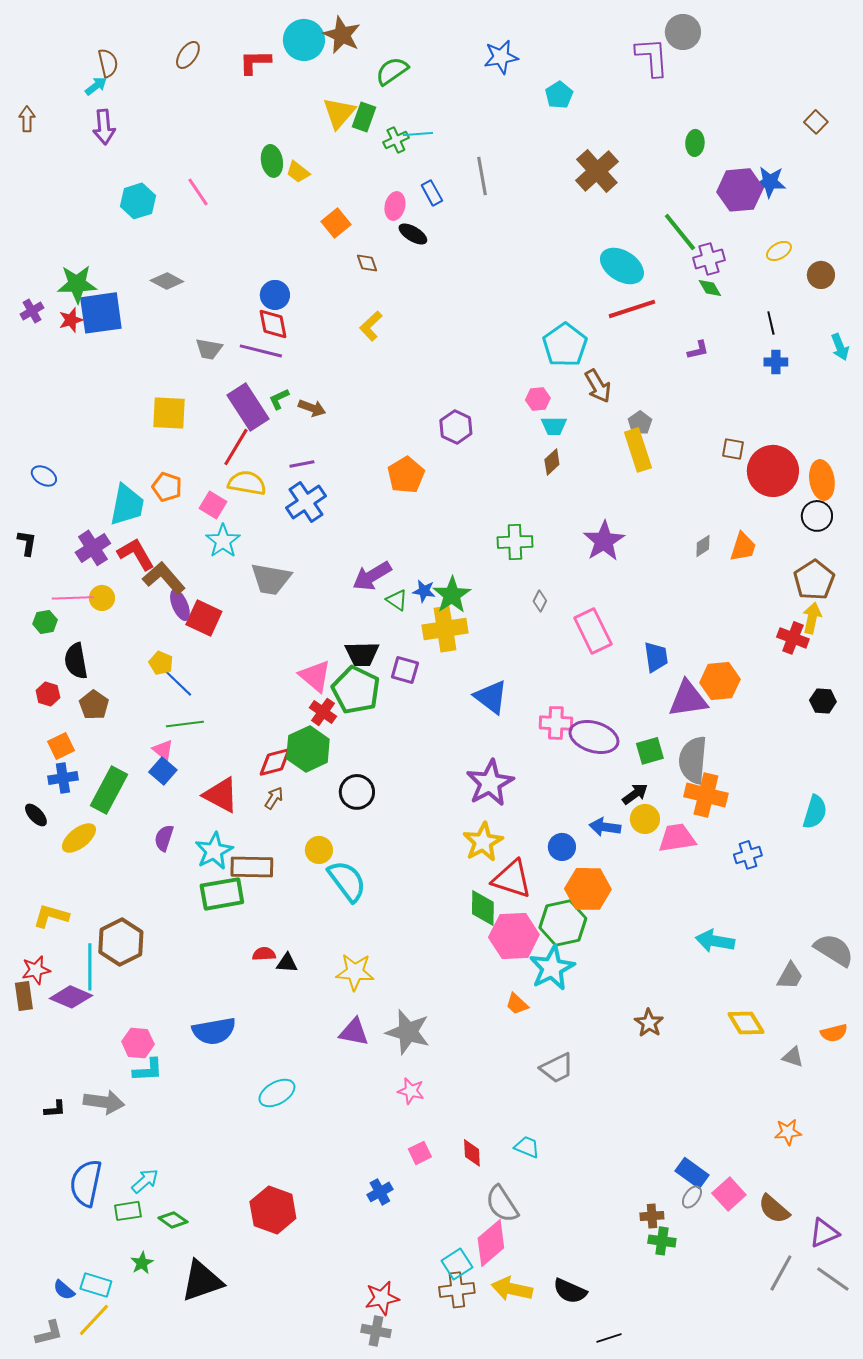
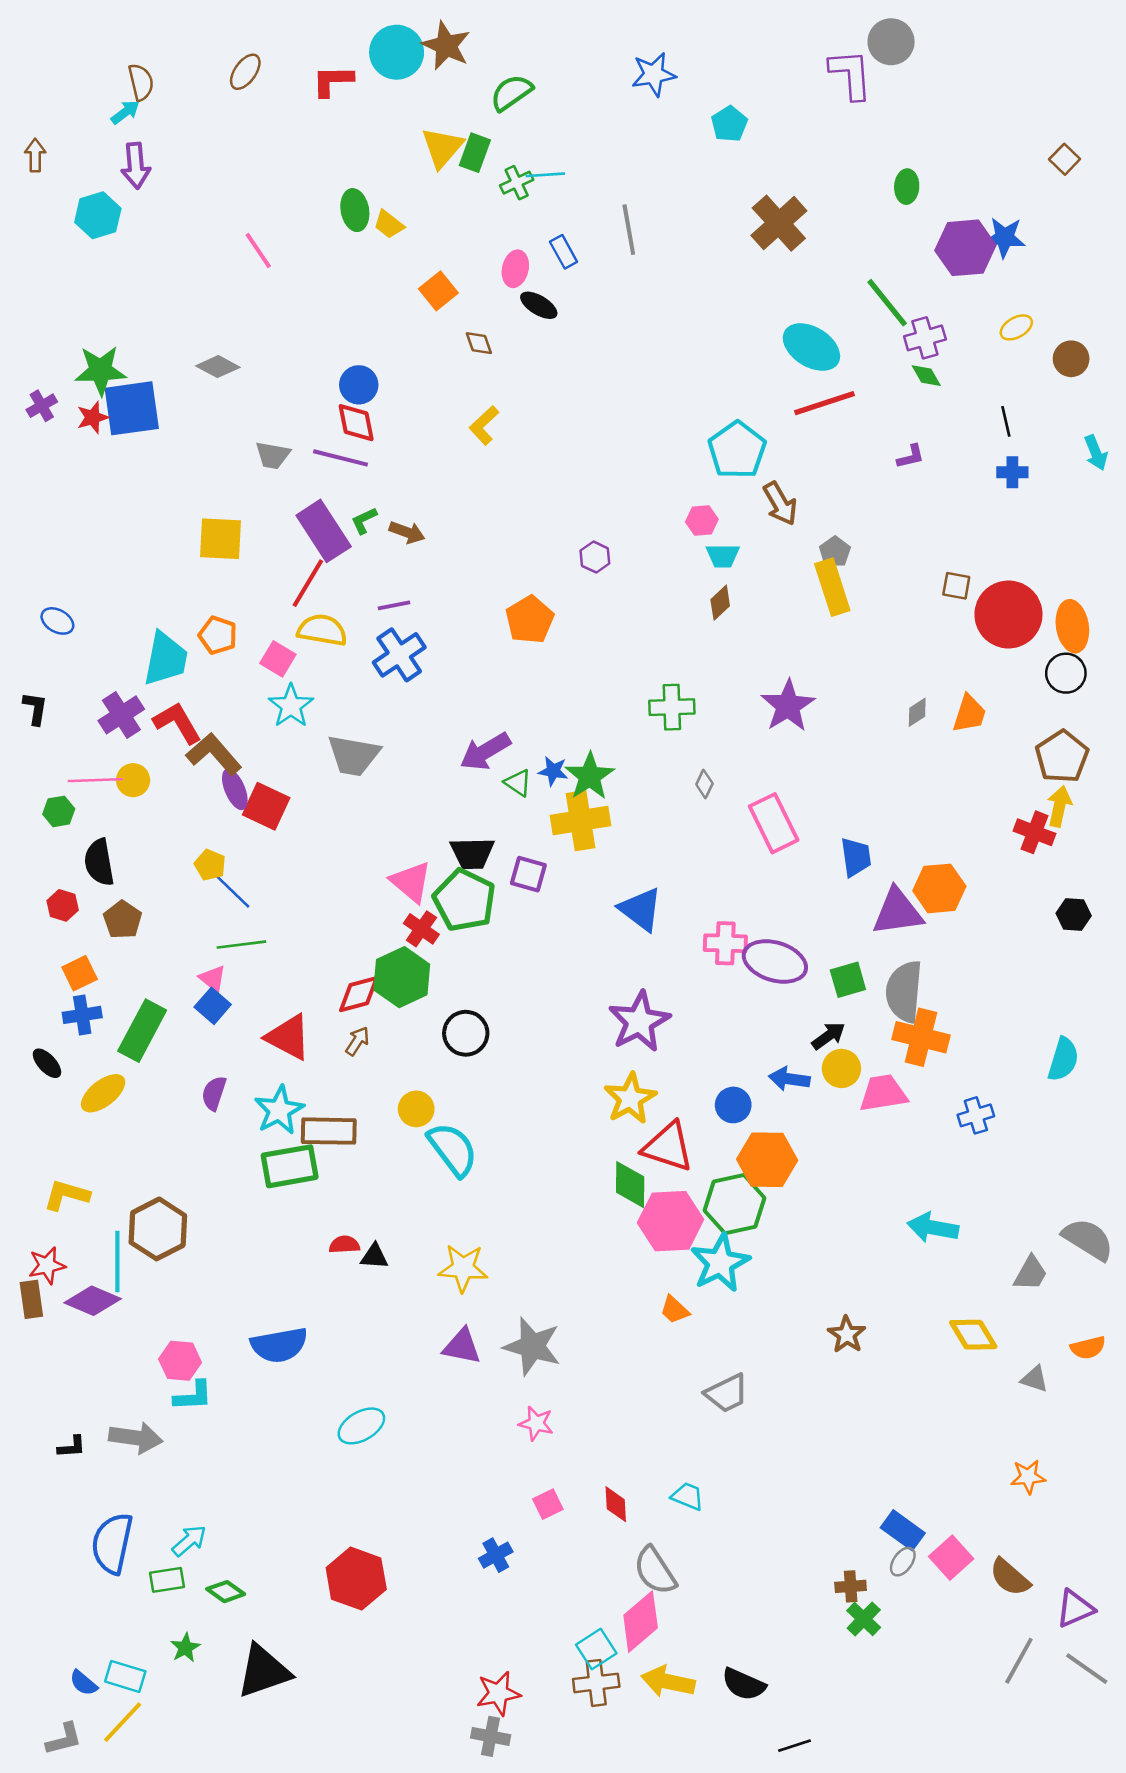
cyan hexagon: (138, 201) -> (98, 215), moved
purple hexagon: (456, 427) -> (595, 557), size x0.7
green cross: (662, 1241) -> (864, 1619), turned 36

